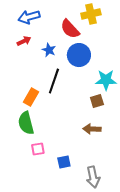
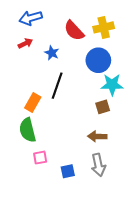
yellow cross: (91, 14) -> (104, 27), moved
blue circle: (79, 55) -> (98, 60), moved
gray arrow: (93, 177) -> (98, 165), moved

